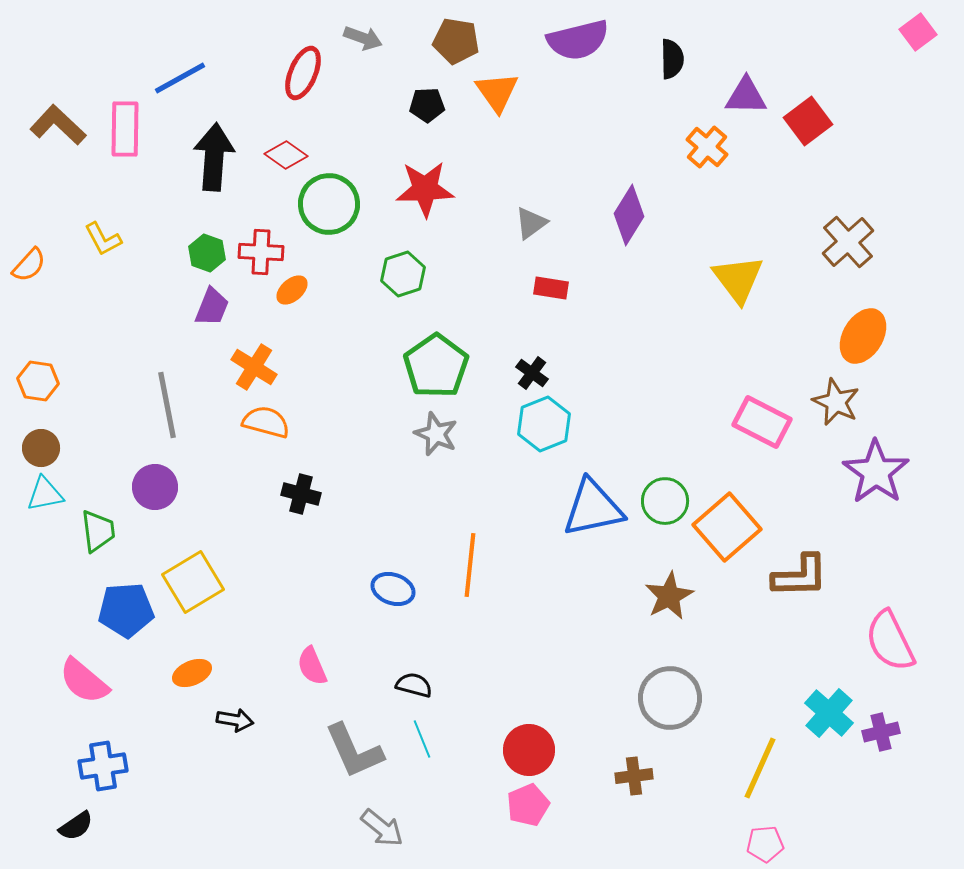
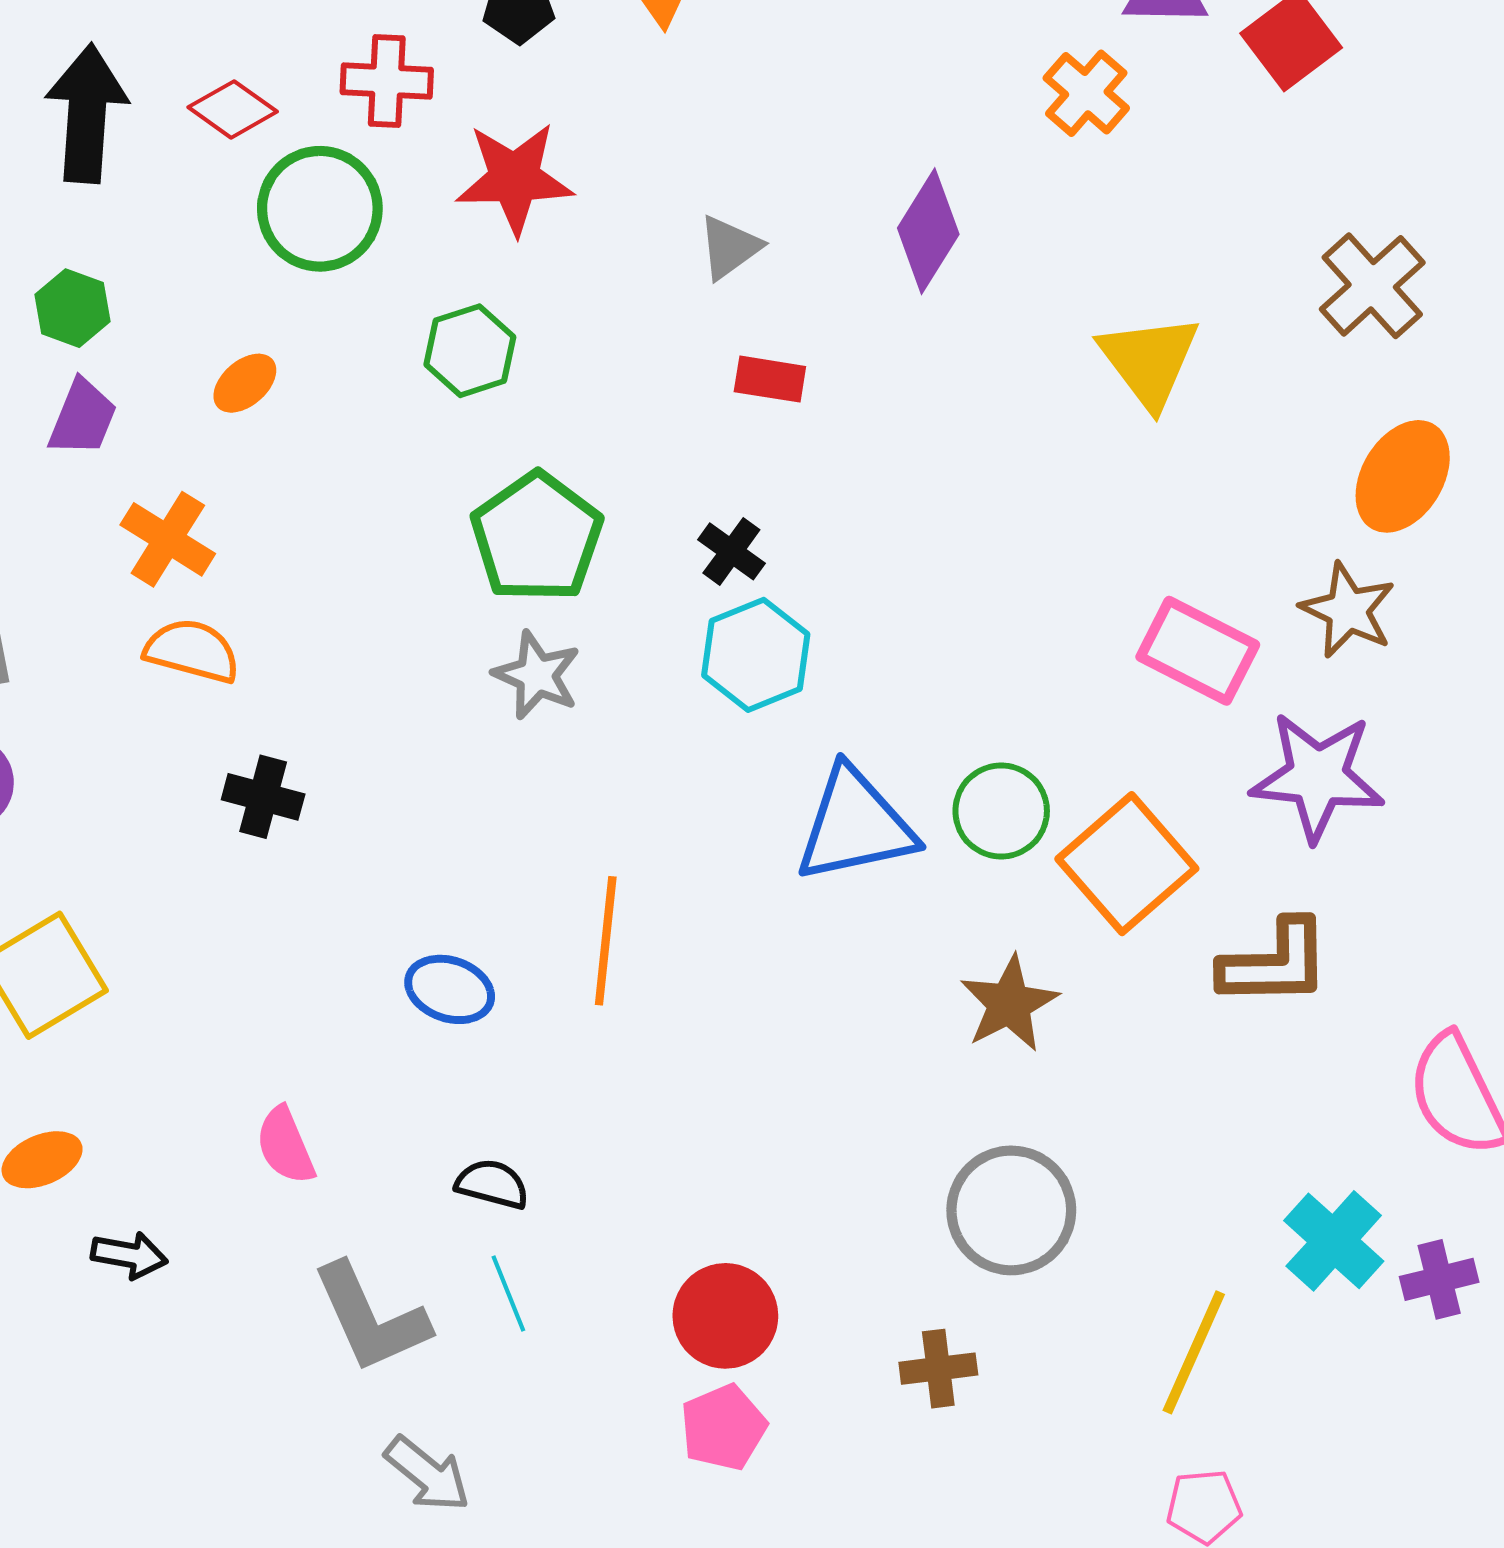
red cross: (261, 252) -> (387, 81), moved
purple star: (876, 472) -> (1317, 777), moved, turned -30

